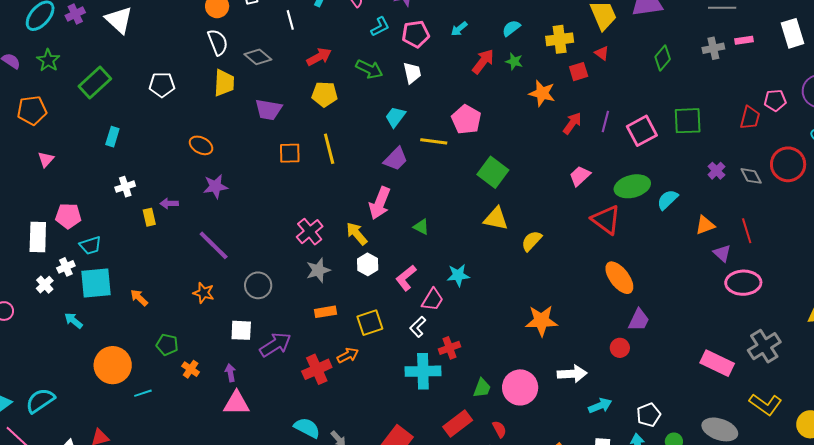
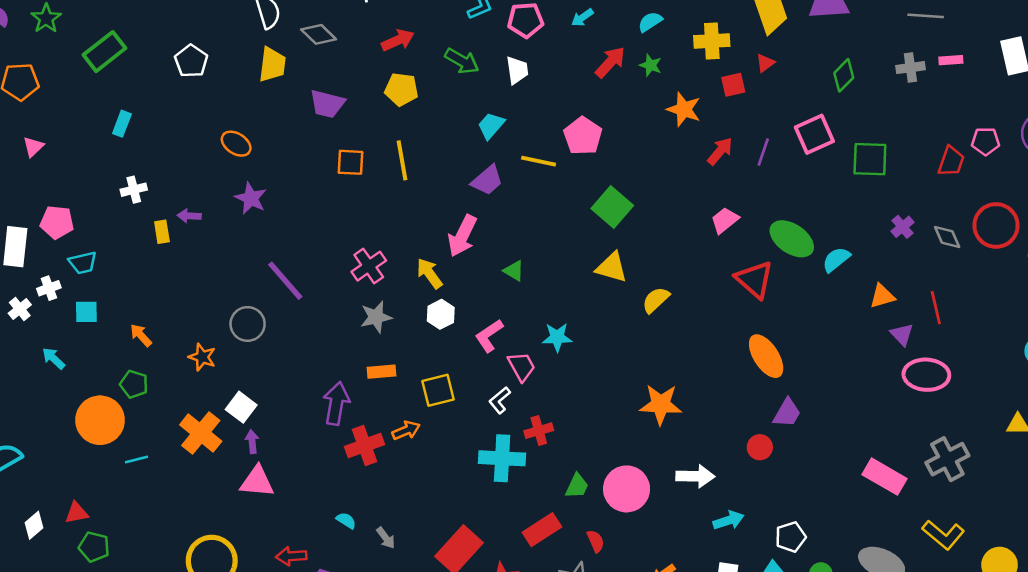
red triangle: (602, 53) -> (765, 63), turned 42
white pentagon: (162, 85) -> (191, 61), turned 30
pink square: (642, 131) -> (814, 134), moved
purple star: (215, 186) -> (251, 198), turned 30
green ellipse: (632, 186) -> (792, 239), turned 44
purple line: (214, 245) -> (285, 281), moved
cyan square: (96, 283) -> (86, 312), size x0.6
gray circle: (258, 285) -> (248, 324), moved
orange star: (204, 293) -> (202, 357), moved
pink trapezoid: (433, 300) -> (522, 366), turned -65
white square: (241, 330) -> (241, 407), moved, turned 30
green pentagon: (167, 345) -> (134, 384), moved
purple arrow: (275, 345) -> (336, 403), moved, turned -52
orange cross: (191, 369) -> (201, 433), size x1.8
cyan semicircle: (307, 428) -> (346, 520), size x0.6

